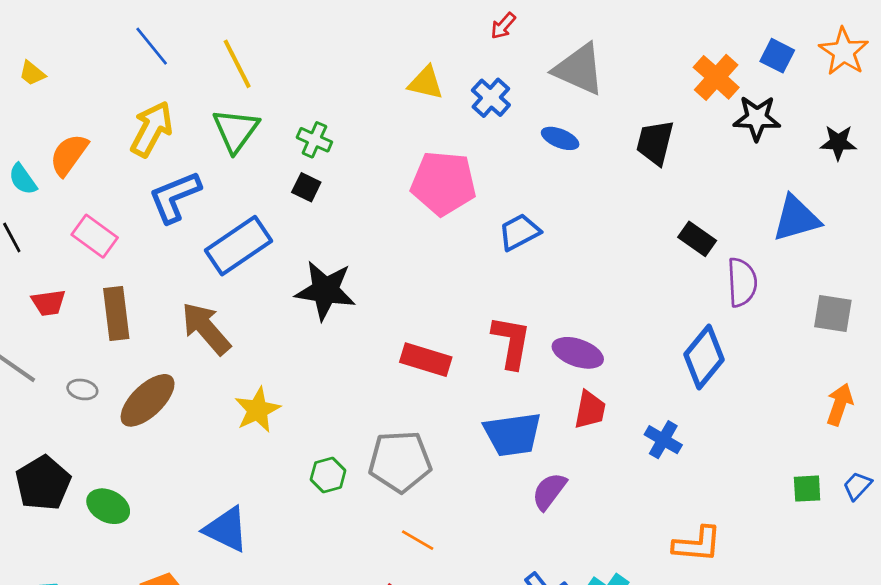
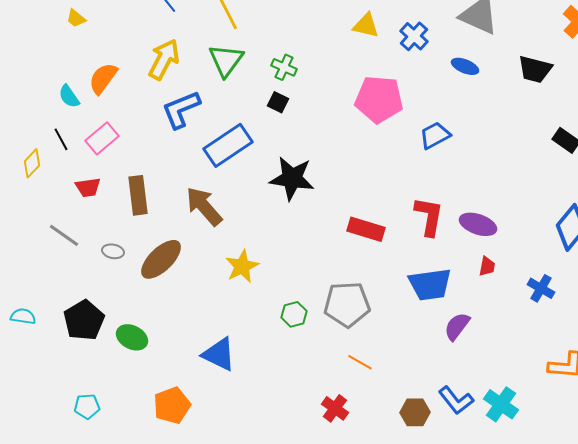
black trapezoid: (655, 142) -> (535, 69), turned -90
pink rectangle: (95, 236) -> (102, 138), moved, turned -76
red trapezoid: (590, 410) -> (487, 266), size x0.7

